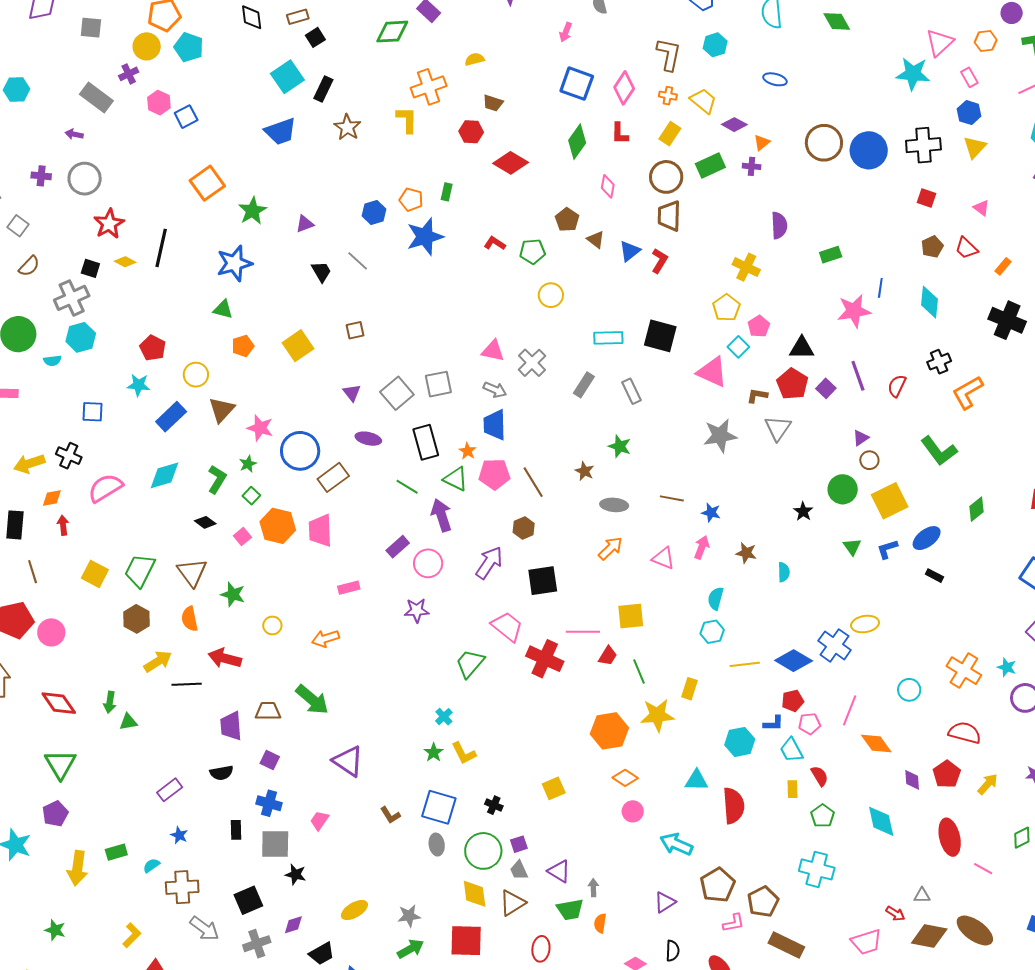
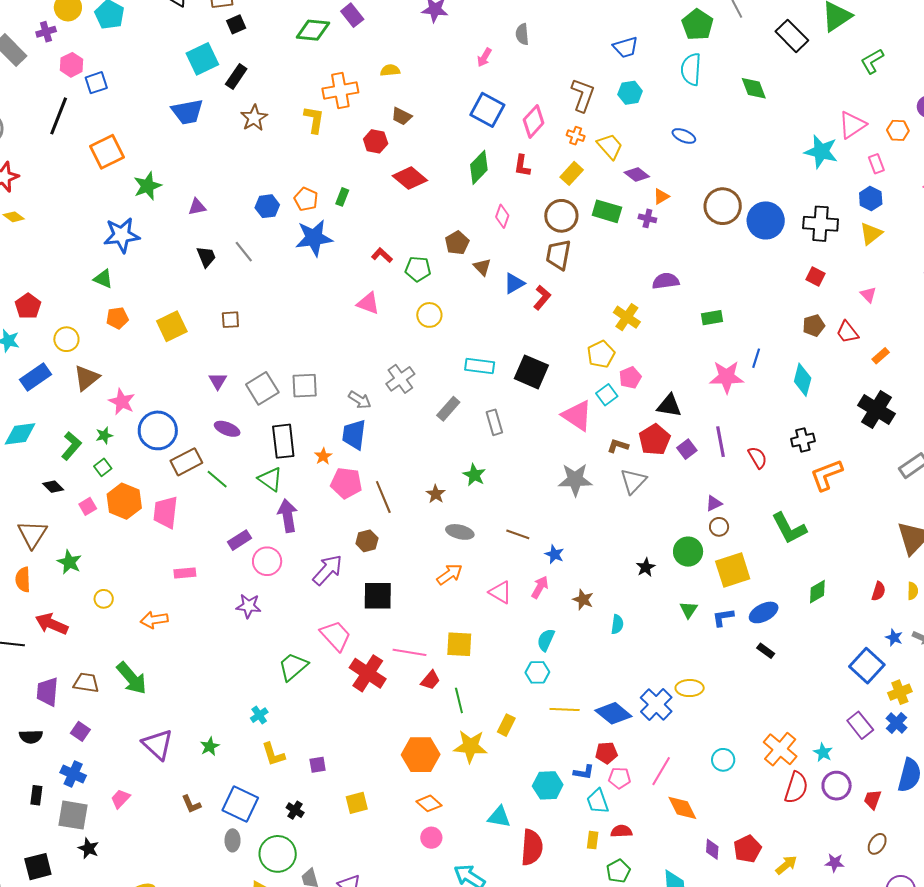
green rectangle: (710, 166) -> (607, 211), turned 32
purple semicircle: (779, 225) -> (666, 281), turned -104
black line: (161, 248) -> (59, 116), moved
pink triangle: (493, 351) -> (368, 303), moved
red semicircle: (897, 386) -> (757, 458), turned 115
green triangle: (456, 479) -> (270, 479), moved
green line: (407, 487) -> (217, 479), moved
red semicircle: (965, 733) -> (796, 788), moved, turned 84
green star: (434, 752) -> (210, 746), moved
red semicircle: (820, 776) -> (621, 831), turned -70
purple square: (519, 844) -> (318, 765), moved

